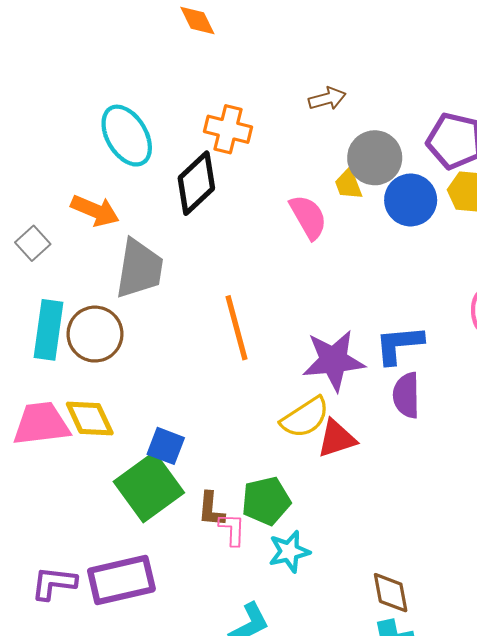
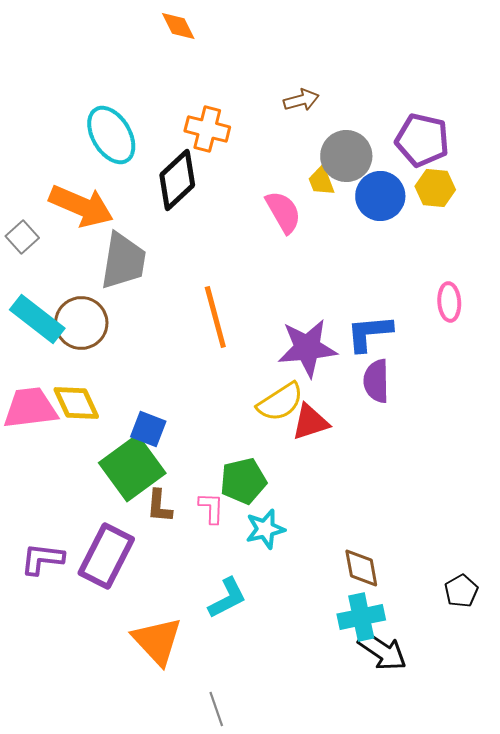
orange arrow: (95, 211) -> (81, 206), size x1.4
cyan rectangle: (49, 330) -> (37, 319), turned -60
brown L-shape: (211, 509) -> (159, 506), moved
purple rectangle: (121, 580) -> (106, 556), turned -50

